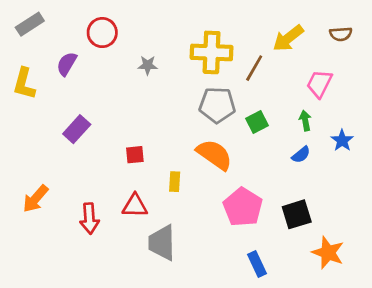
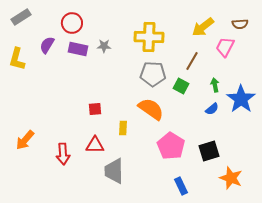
brown line: (254, 68) -> (192, 61), moved
pink trapezoid: (319, 84) -> (225, 47), moved
green square: (257, 122) -> (181, 86), turned -35
purple rectangle: (77, 129) -> (78, 49), moved, turned 60
blue star: (342, 140) -> (241, 99), size x1.8

